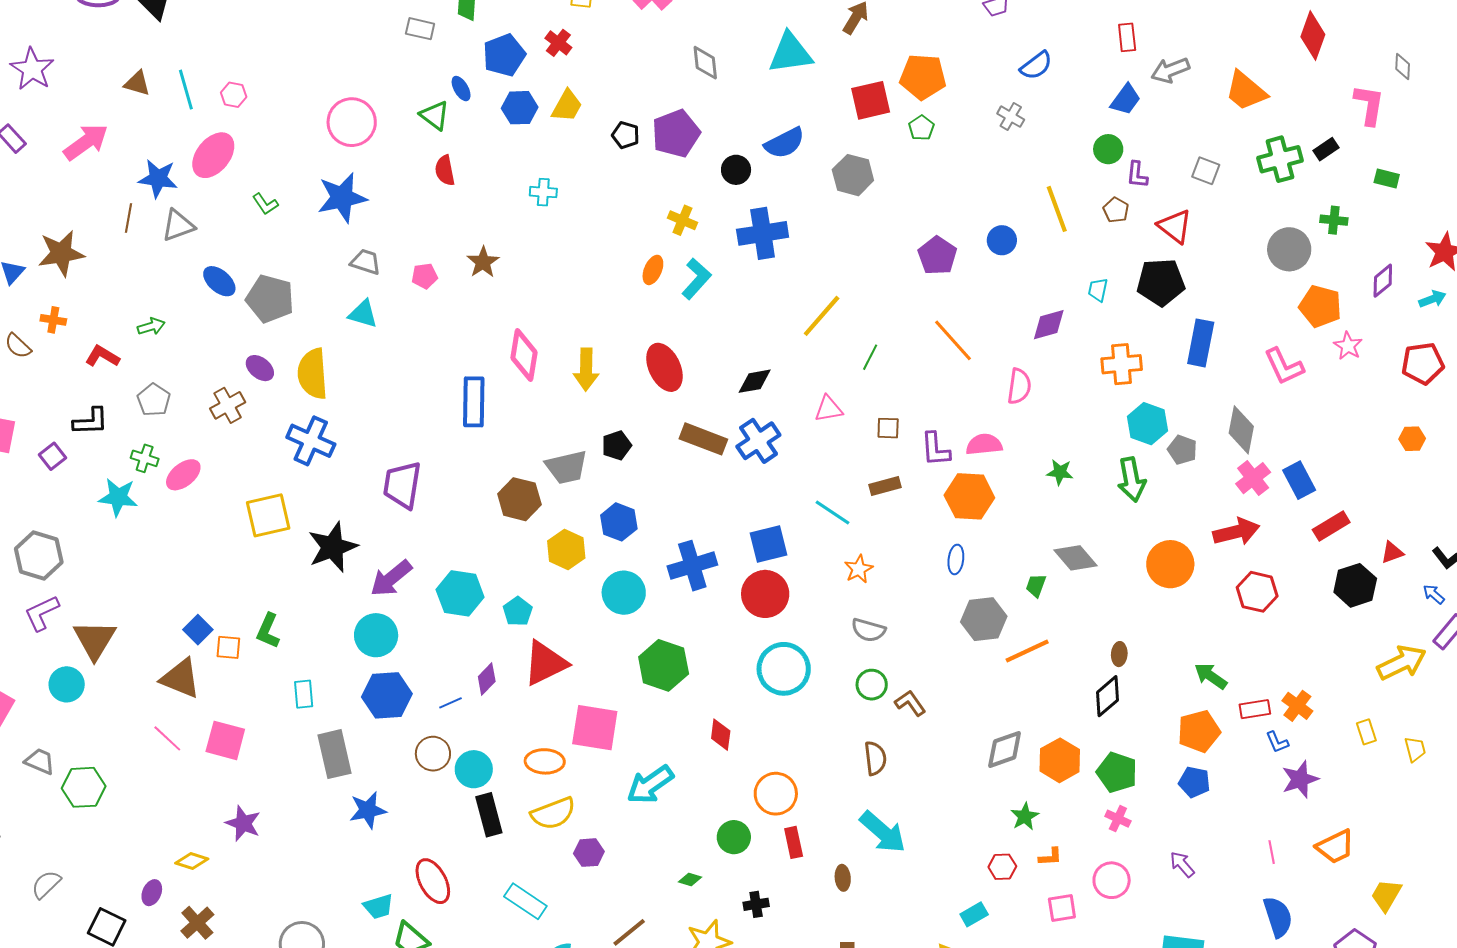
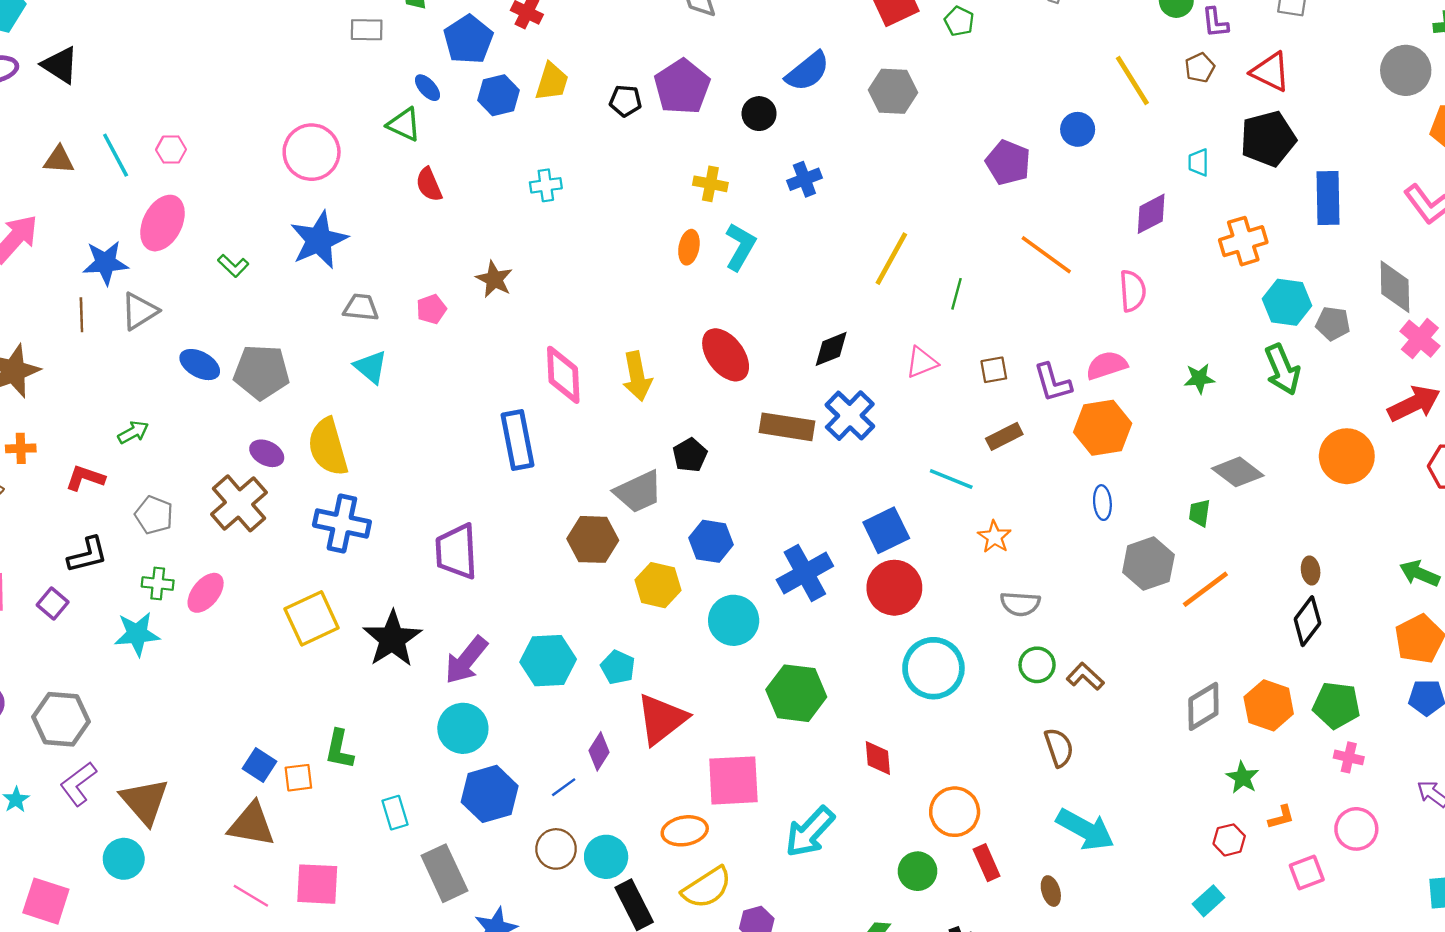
brown pentagon: (1116, 210) -> (1200, 68), turned 30
blue cross: (763, 233) -> (804, 179), size x0.6
cyan triangle: (363, 314) -> (371, 367), turned 36
brown cross: (228, 405) -> (239, 503), size x1.4

